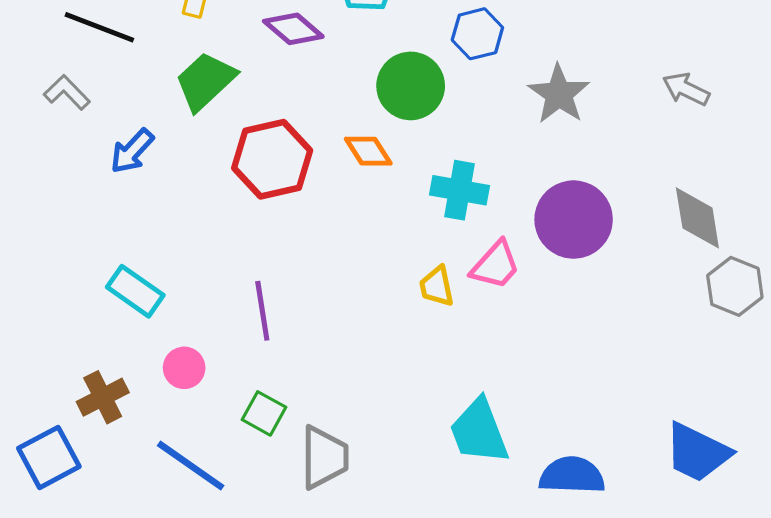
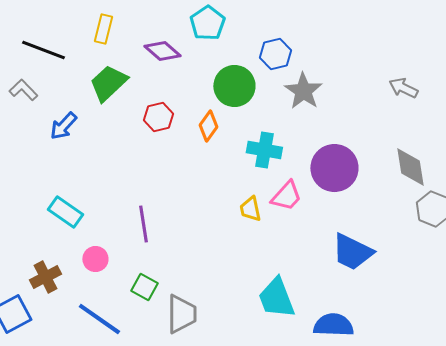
gray star: (559, 94) -> (303, 91), moved
orange diamond: (368, 151) -> (208, 126), turned 68
red hexagon: (272, 159) -> (158, 117), moved, size x0.6
blue trapezoid: (697, 453) -> (352, 252), moved

